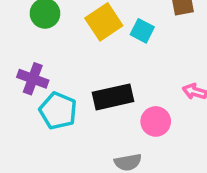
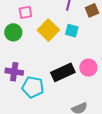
pink circle: (156, 121) -> (88, 68), moved

